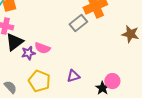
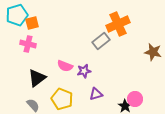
black triangle: (14, 42) -> (37, 78), moved
purple star: (28, 53) -> (84, 71), moved

